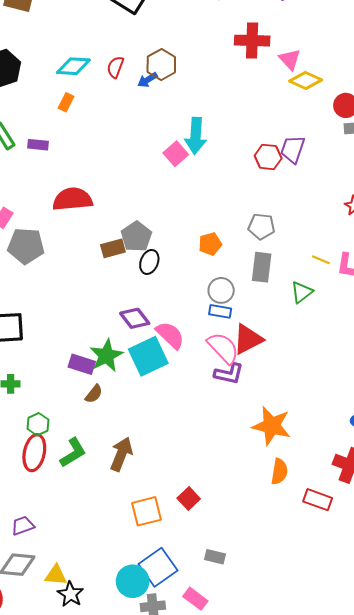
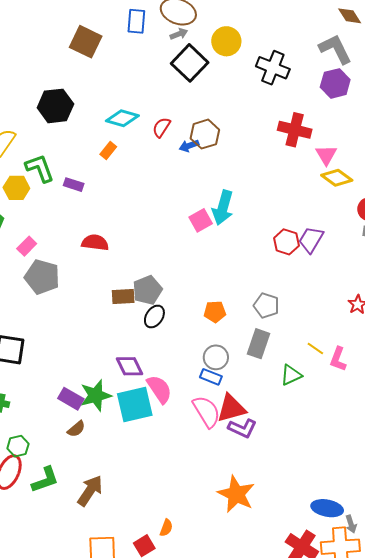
red semicircle: (72, 199) -> (95, 243), size x0.7
purple L-shape: (229, 374) -> (242, 428), moved
orange semicircle: (279, 471) -> (166, 528), moved, size x0.7

